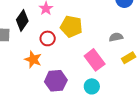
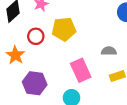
yellow pentagon: (71, 27) -> (64, 29), turned -30

